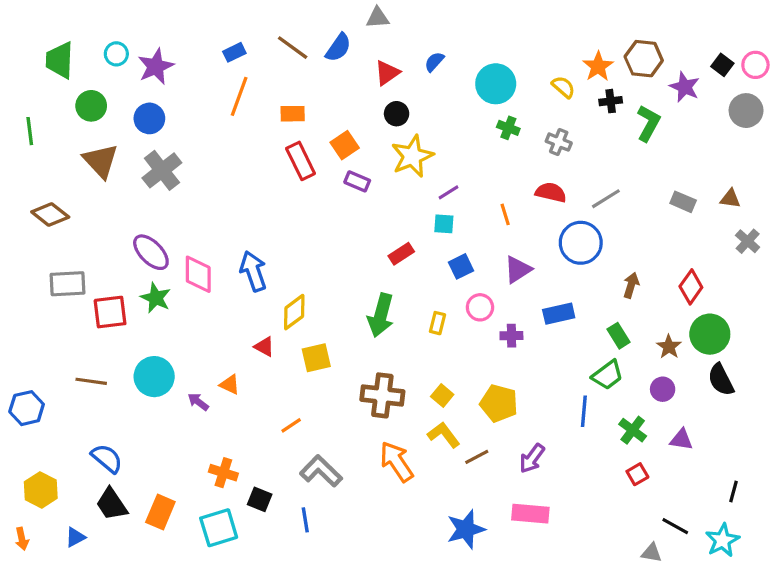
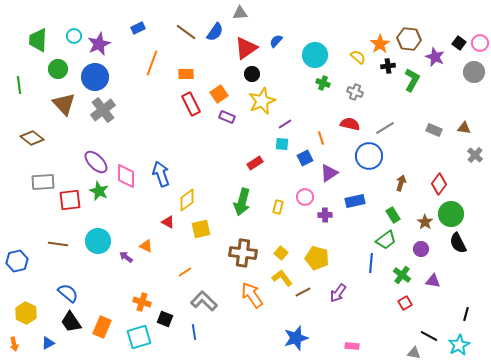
blue rectangle: (234, 52) -> (138, 28), moved
red triangle: (387, 73) -> (246, 48), size x1.4
blue circle: (149, 118) -> (95, 77), size x1.4
blue square: (461, 266) -> (305, 158), moved
pink rectangle: (530, 514) -> (352, 346), moved, size x0.6

